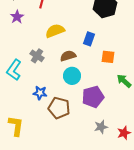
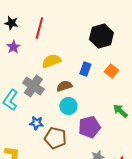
gray cross: (37, 56) -> (33, 86), size x1.5
orange square: (108, 57) -> (111, 71), moved, turned 32

